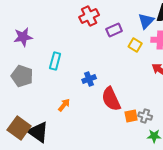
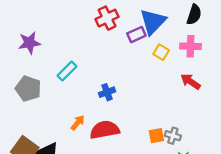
blue triangle: (146, 21) -> (153, 22), moved, size x1.4
cyan rectangle: (55, 61) -> (67, 71), turned 30
red semicircle: (111, 99) -> (105, 130), moved, turned 105

